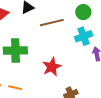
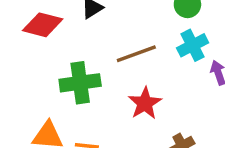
brown line: (52, 23) -> (136, 54), moved

